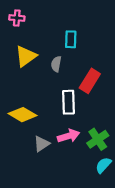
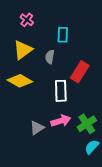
pink cross: (17, 18) -> (27, 20), moved, turned 32
yellow diamond: (22, 115) -> (20, 81), moved

